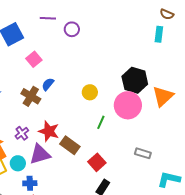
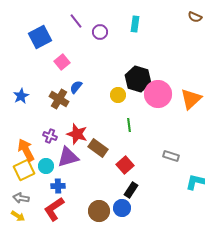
purple line: (48, 18) -> (76, 21), turned 49
cyan rectangle: (159, 34) -> (135, 24), moved
black hexagon: (135, 80) -> (138, 79), moved
pink circle: (128, 105) -> (158, 94), moved
green line: (101, 122) -> (129, 125), turned -32
purple cross: (22, 133) -> (50, 136), turned -32

